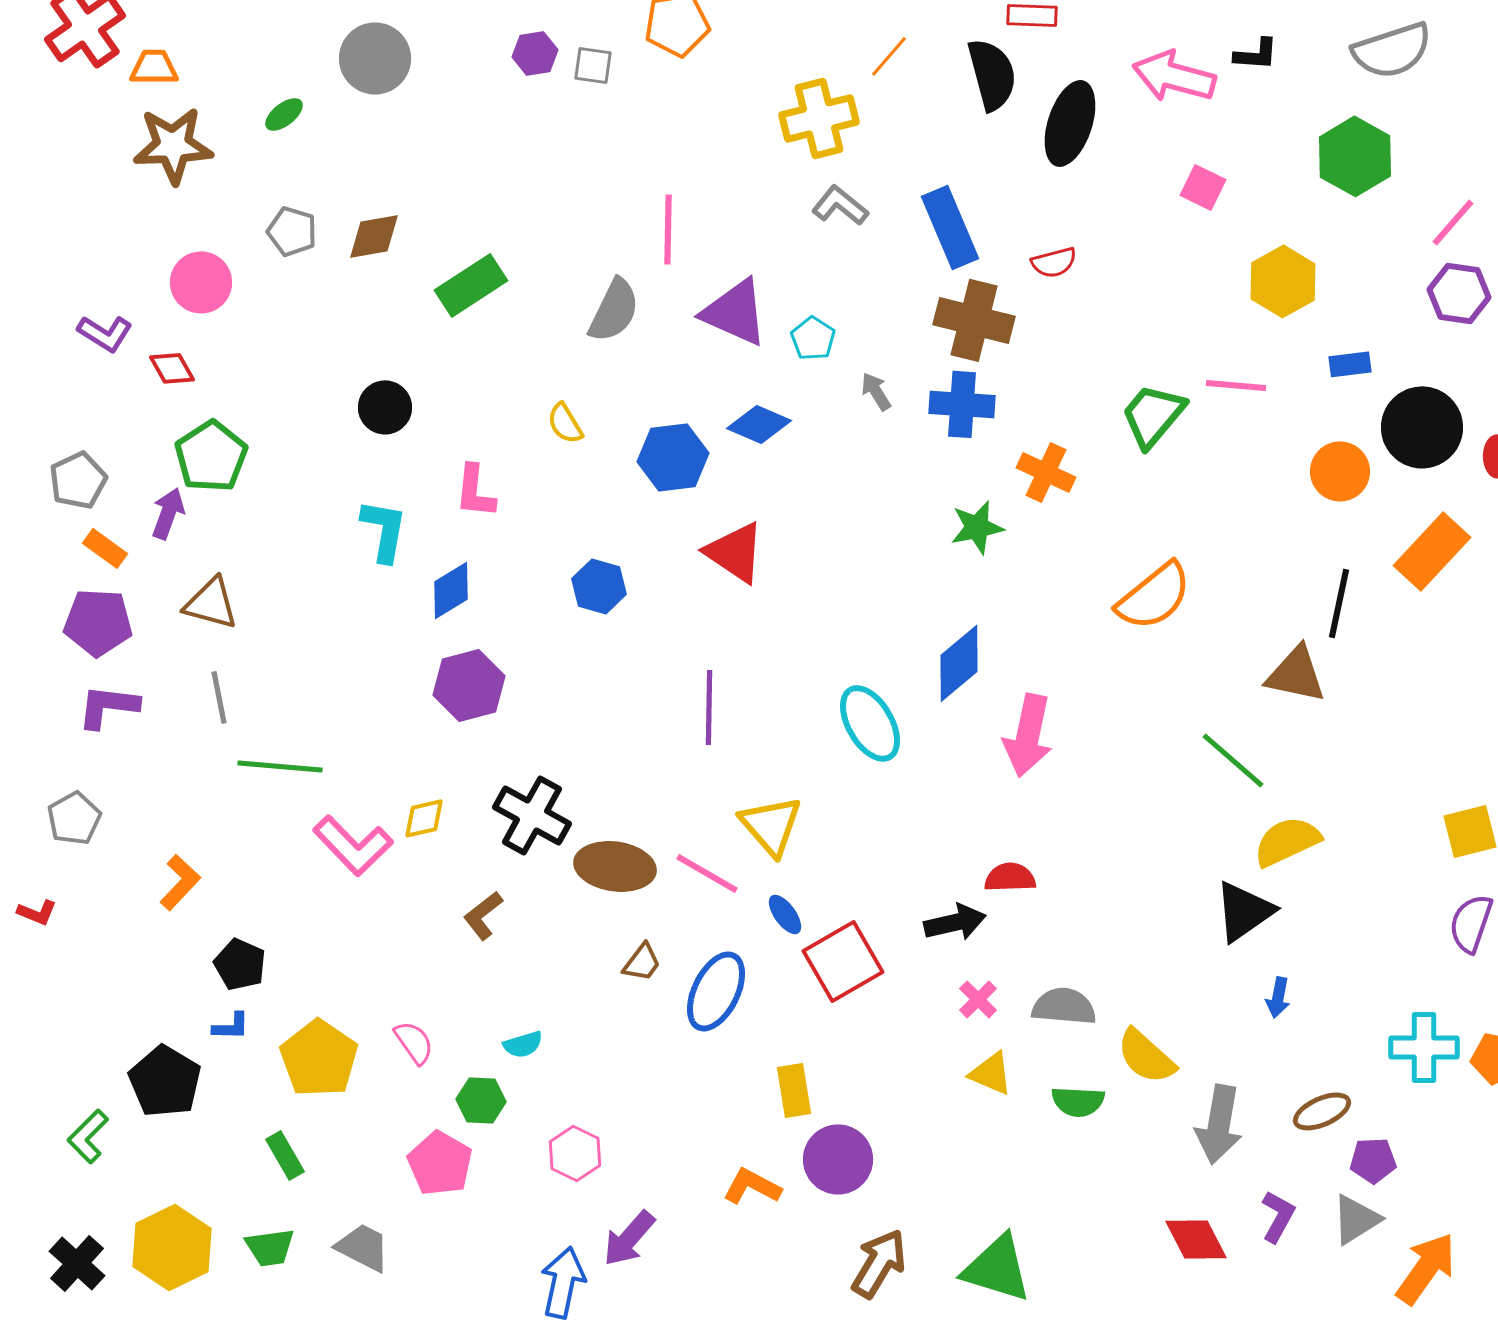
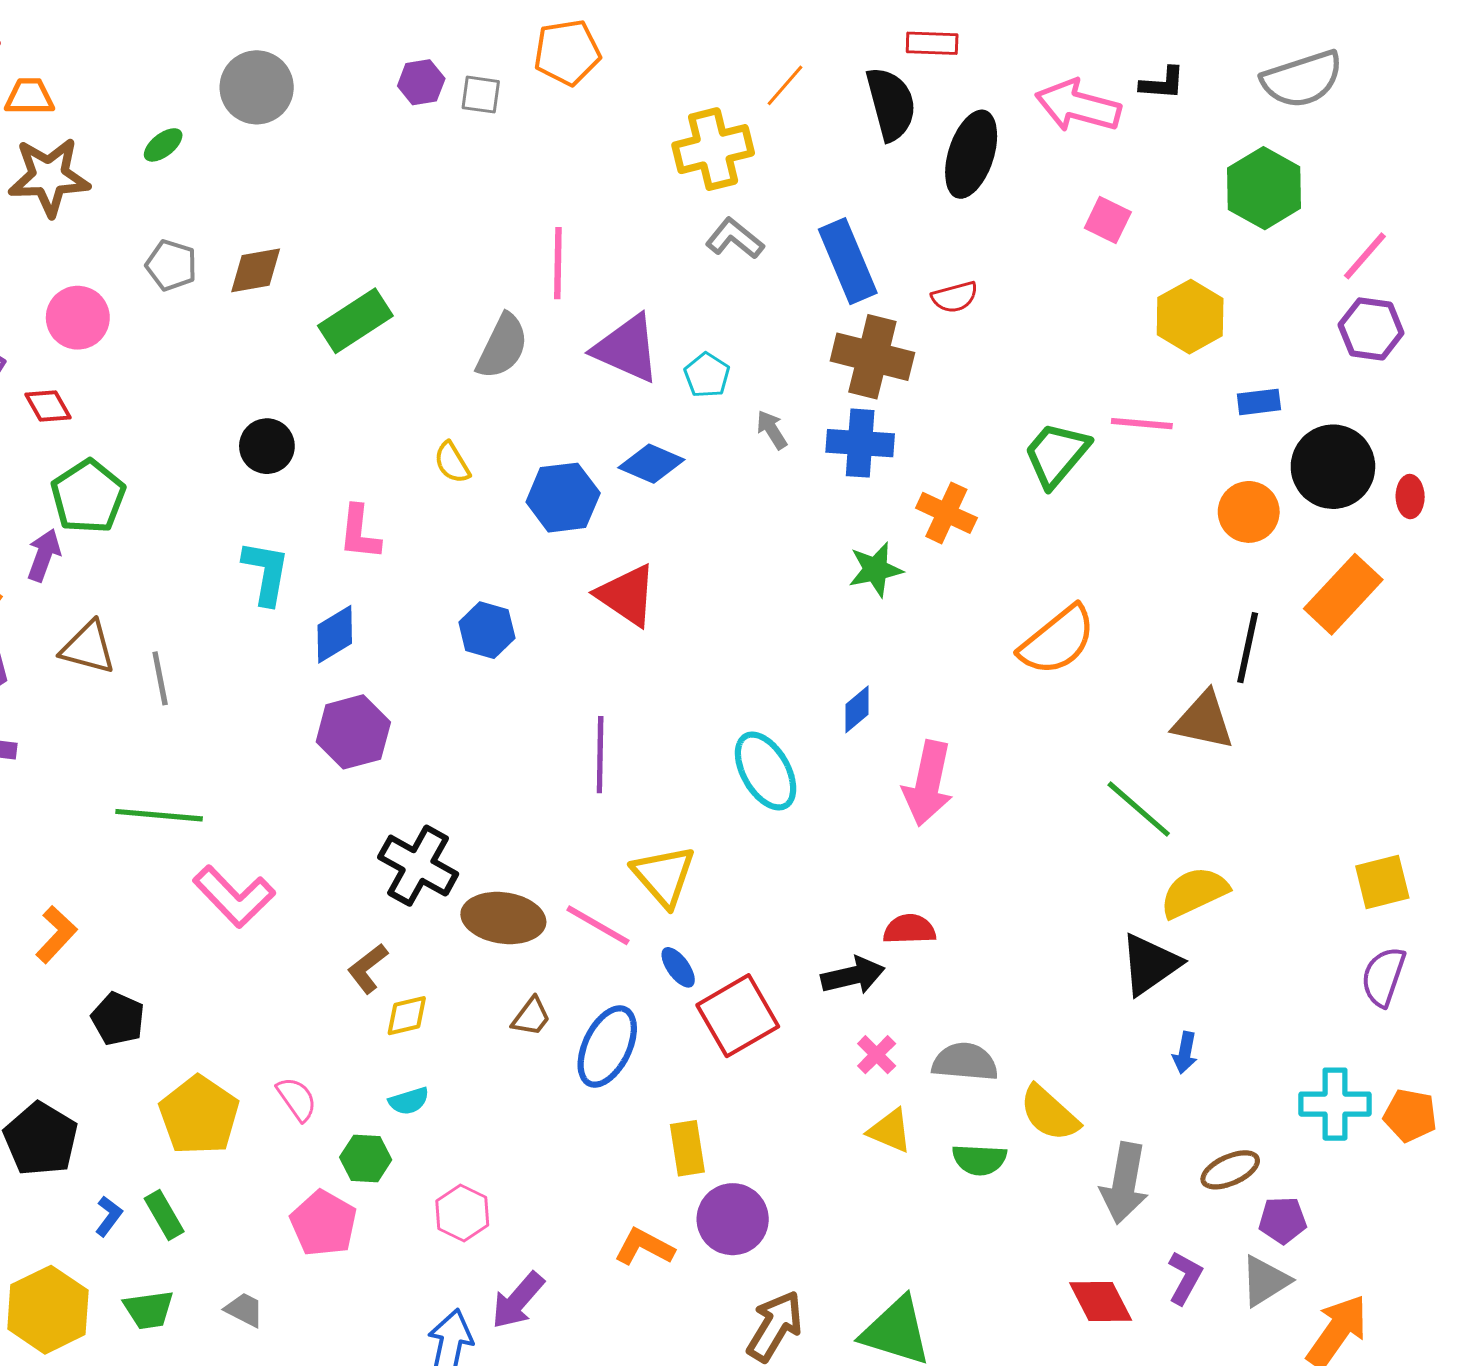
blue diamond: (959, 663) -> (857, 709), size x0.6
gray line: (219, 697) -> (160, 678), moved
yellow diamond: (424, 818) -> (407, 1016), moved
blue L-shape: (231, 1026) -> (109, 1216), moved, turned -54
gray trapezoid: (363, 1247) -> (244, 1310), size x0.7

